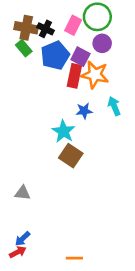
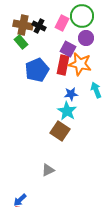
blue pentagon: (55, 55) -> (37, 70), moved
cyan star: (64, 131) -> (67, 111), moved
gray triangle: (23, 193) -> (48, 170), moved, turned -32

